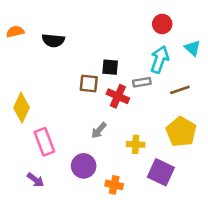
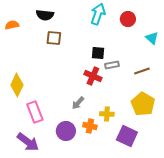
black semicircle: (53, 40) -> (45, 15), moved
cyan arrow: (160, 59) -> (98, 14), moved
black square: (110, 67) -> (98, 53), moved
brown square: (89, 84) -> (54, 38), moved
purple arrow: (35, 180) -> (28, 142), size x1.6
orange cross: (114, 185) -> (90, 126), moved

